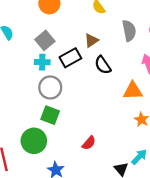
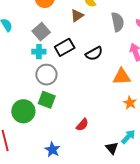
brown triangle: (91, 40) -> (77, 16), moved
black semicircle: (103, 65) -> (94, 54), turned -84
green circle: (34, 141) -> (23, 111), moved

